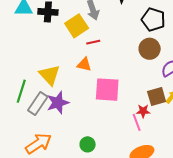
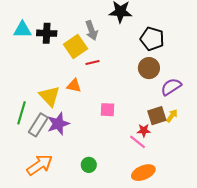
orange triangle: (84, 64) -> (74, 86), moved
pink square: (107, 90) -> (107, 110), size x0.6
pink line: (137, 122) -> (137, 142), turned -30

